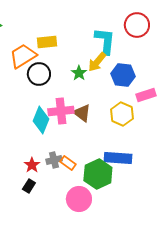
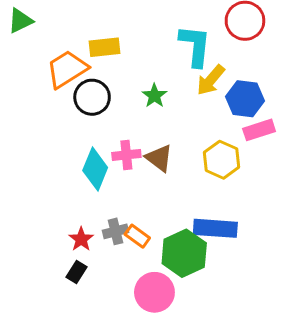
yellow arrow: (97, 62) -> (211, 80), moved
blue hexagon: (123, 75) -> (245, 99), moved
pink cross: (61, 111) -> (126, 155), size x0.7

